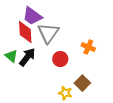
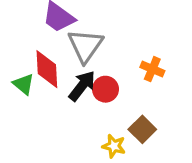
red diamond: (25, 32) -> (47, 69), moved
black arrow: (27, 57) -> (82, 86), moved

